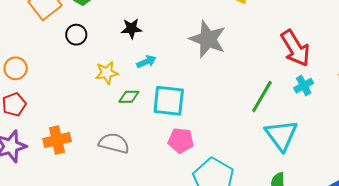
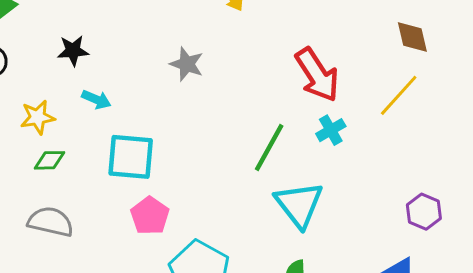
gray star: (208, 39) -> (187, 64), size x0.6
cyan arrow: (146, 62) -> (96, 99), turned 48
green diamond: (129, 97) -> (50, 160), moved
pink pentagon: (181, 141) -> (150, 216), turned 30

